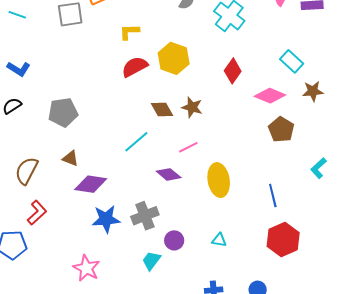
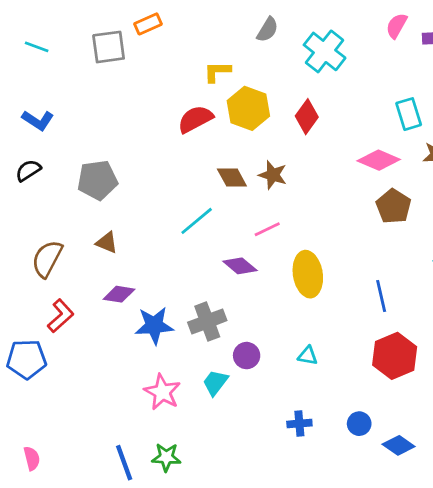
yellow L-shape: (129, 32) -> (217, 72), moved
cyan rectangle: (292, 61) -> (409, 114), turned 30
red diamond: (233, 71) -> (307, 117), moved
purple diamond: (91, 184) -> (119, 294), moved, size x0.7
pink star: (86, 268) -> (162, 392), moved

